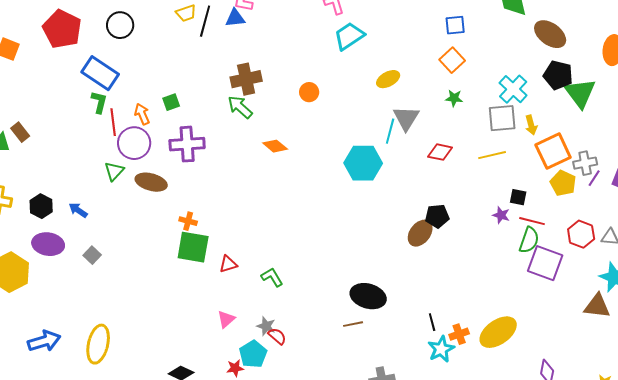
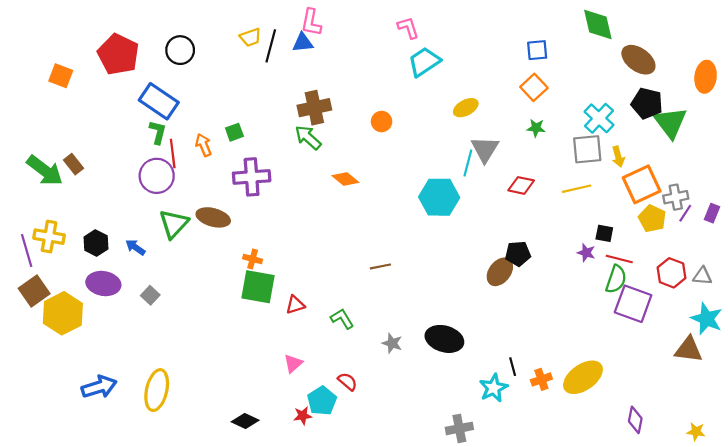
purple circle: (134, 143) -> (157, 176), moved
green triangle: (114, 171) -> (174, 224), moved, size x1.4
brown line: (353, 324) -> (380, 266), moved
gray star: (266, 326) -> (392, 343), moved
cyan star: (441, 349) -> (493, 388), moved

